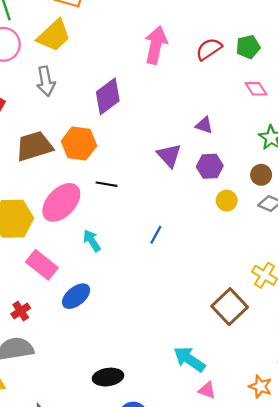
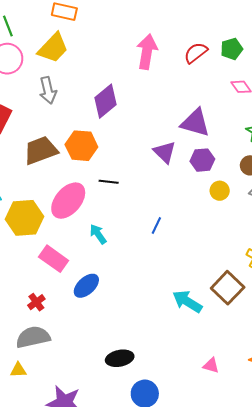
purple triangle: (204, 125) -> (195, 123), size x1.8
cyan arrow: (189, 359) -> (187, 301), moved

